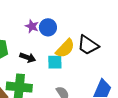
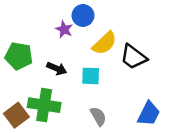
blue circle: (48, 27) -> (83, 15), moved
yellow semicircle: (65, 48) -> (104, 43), moved

